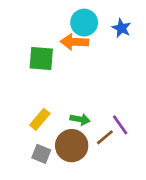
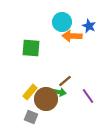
orange arrow: (74, 42) -> (72, 36), moved
brown line: (105, 137) -> (65, 81), moved
brown circle: (72, 146) -> (46, 99), moved

